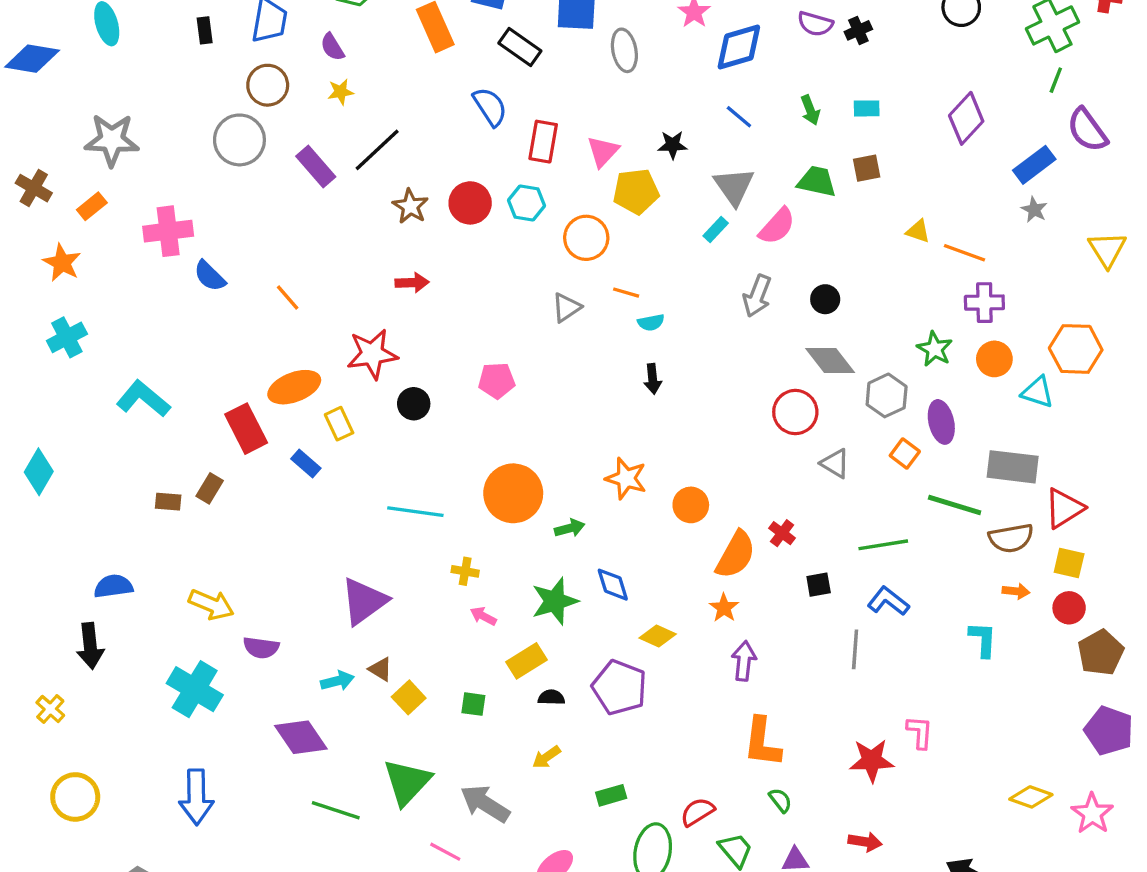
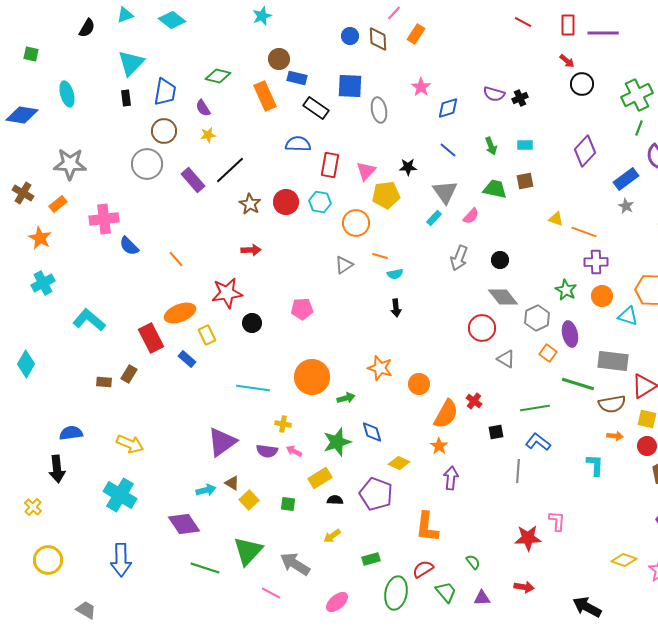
blue diamond: (739, 47) -> (448, 108), size x0.7
blue semicircle: (490, 107) -> (298, 144), turned -55
pink semicircle: (777, 226) -> (471, 216), size x0.7
purple semicircle: (261, 648) -> (267, 451), moved
orange L-shape: (762, 742) -> (427, 527), moved

